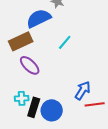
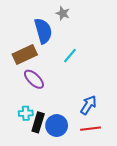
blue semicircle: (39, 18) -> (43, 31), turned 100
red line: (95, 104) -> (91, 129), moved

